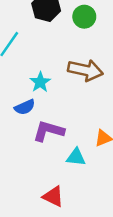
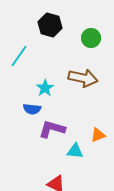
green circle: (84, 17) -> (91, 38), moved
blue semicircle: (25, 107) -> (32, 109), turned 30

